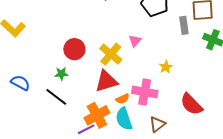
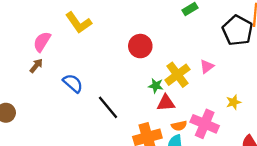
red circle: (74, 49) -> (140, 46), moved
green star: (61, 74) -> (156, 86), moved
red triangle: (106, 81) -> (166, 103), size x0.7

